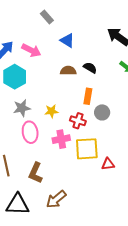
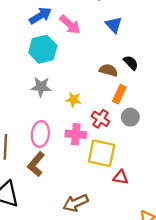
brown semicircle: (68, 71) -> (108, 70), moved
pink ellipse: (30, 132) -> (40, 134), moved
brown arrow: (56, 199) -> (76, 203), moved

